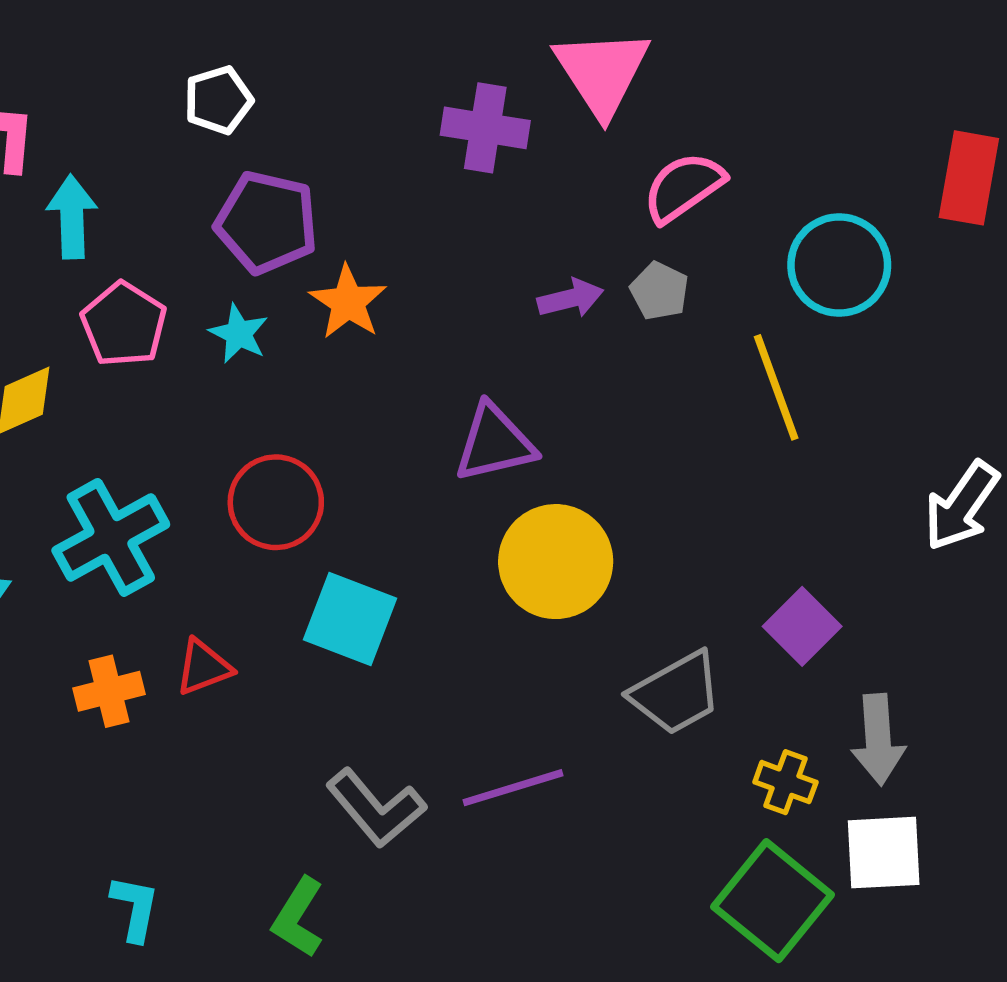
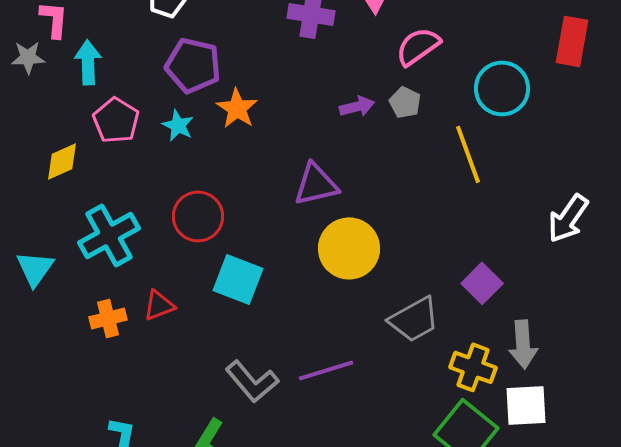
yellow cross: (785, 782) -> (473, 367), size x1.4

